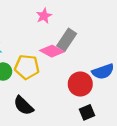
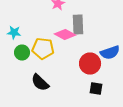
gray rectangle: (67, 40) -> (78, 24), turned -36
black square: (87, 112) -> (96, 88), turned 32

